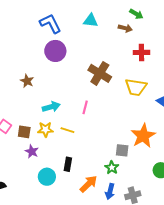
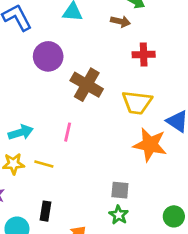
purple circle: (55, 51) -> (48, 56), moved
orange star: (143, 136) -> (150, 145), moved, turned -30
green star: (112, 168) -> (119, 215), moved

